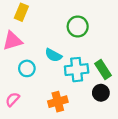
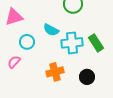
black circle: (101, 93) -> (87, 77), moved
pink semicircle: (13, 99) -> (14, 62), moved

